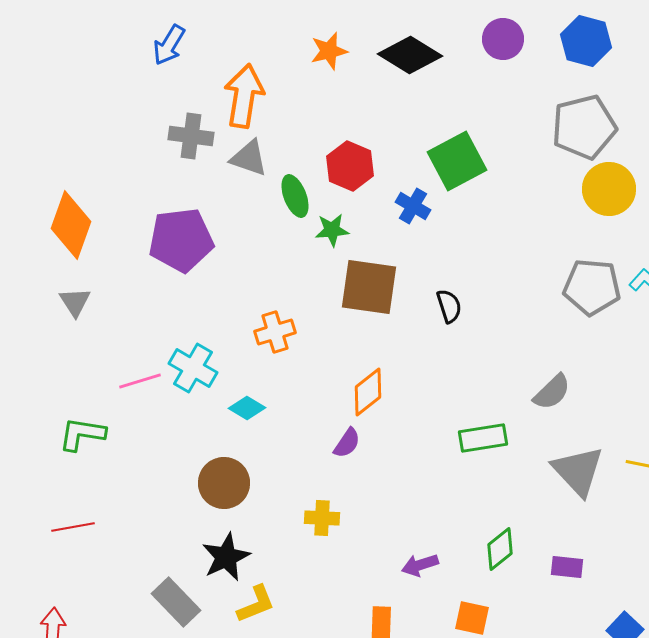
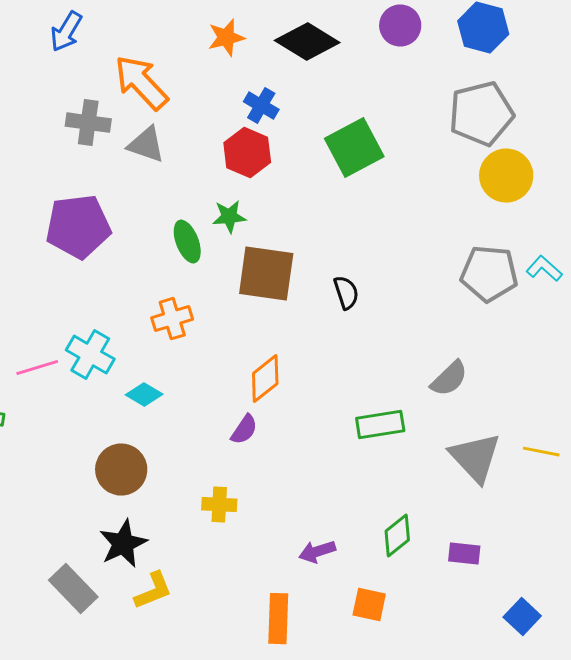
orange arrow: (244, 96) -> (141, 83), turned -52
green ellipse: (295, 196) -> (187, 242), moved
blue cross: (413, 206) -> (261, 106), moved

